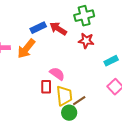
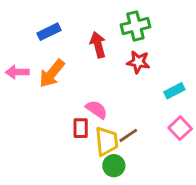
blue rectangle: (38, 28) -> (49, 32), moved
red arrow: (58, 29) -> (98, 45), turned 42
brown line: (79, 101) -> (128, 135), moved

